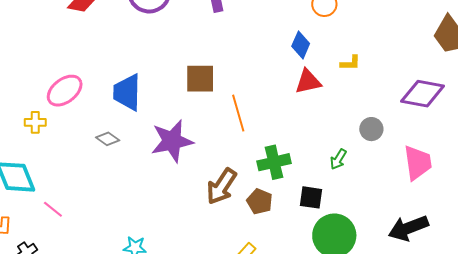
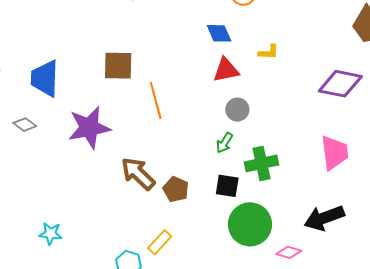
blue diamond: (301, 45) -> (219, 33), turned -48
gray circle: (371, 129) -> (237, 110), moved
green arrow: (338, 159) -> (225, 143), moved
green cross: (274, 162) -> (262, 163), moved
brown arrow: (222, 186) -> (138, 174), turned 99

